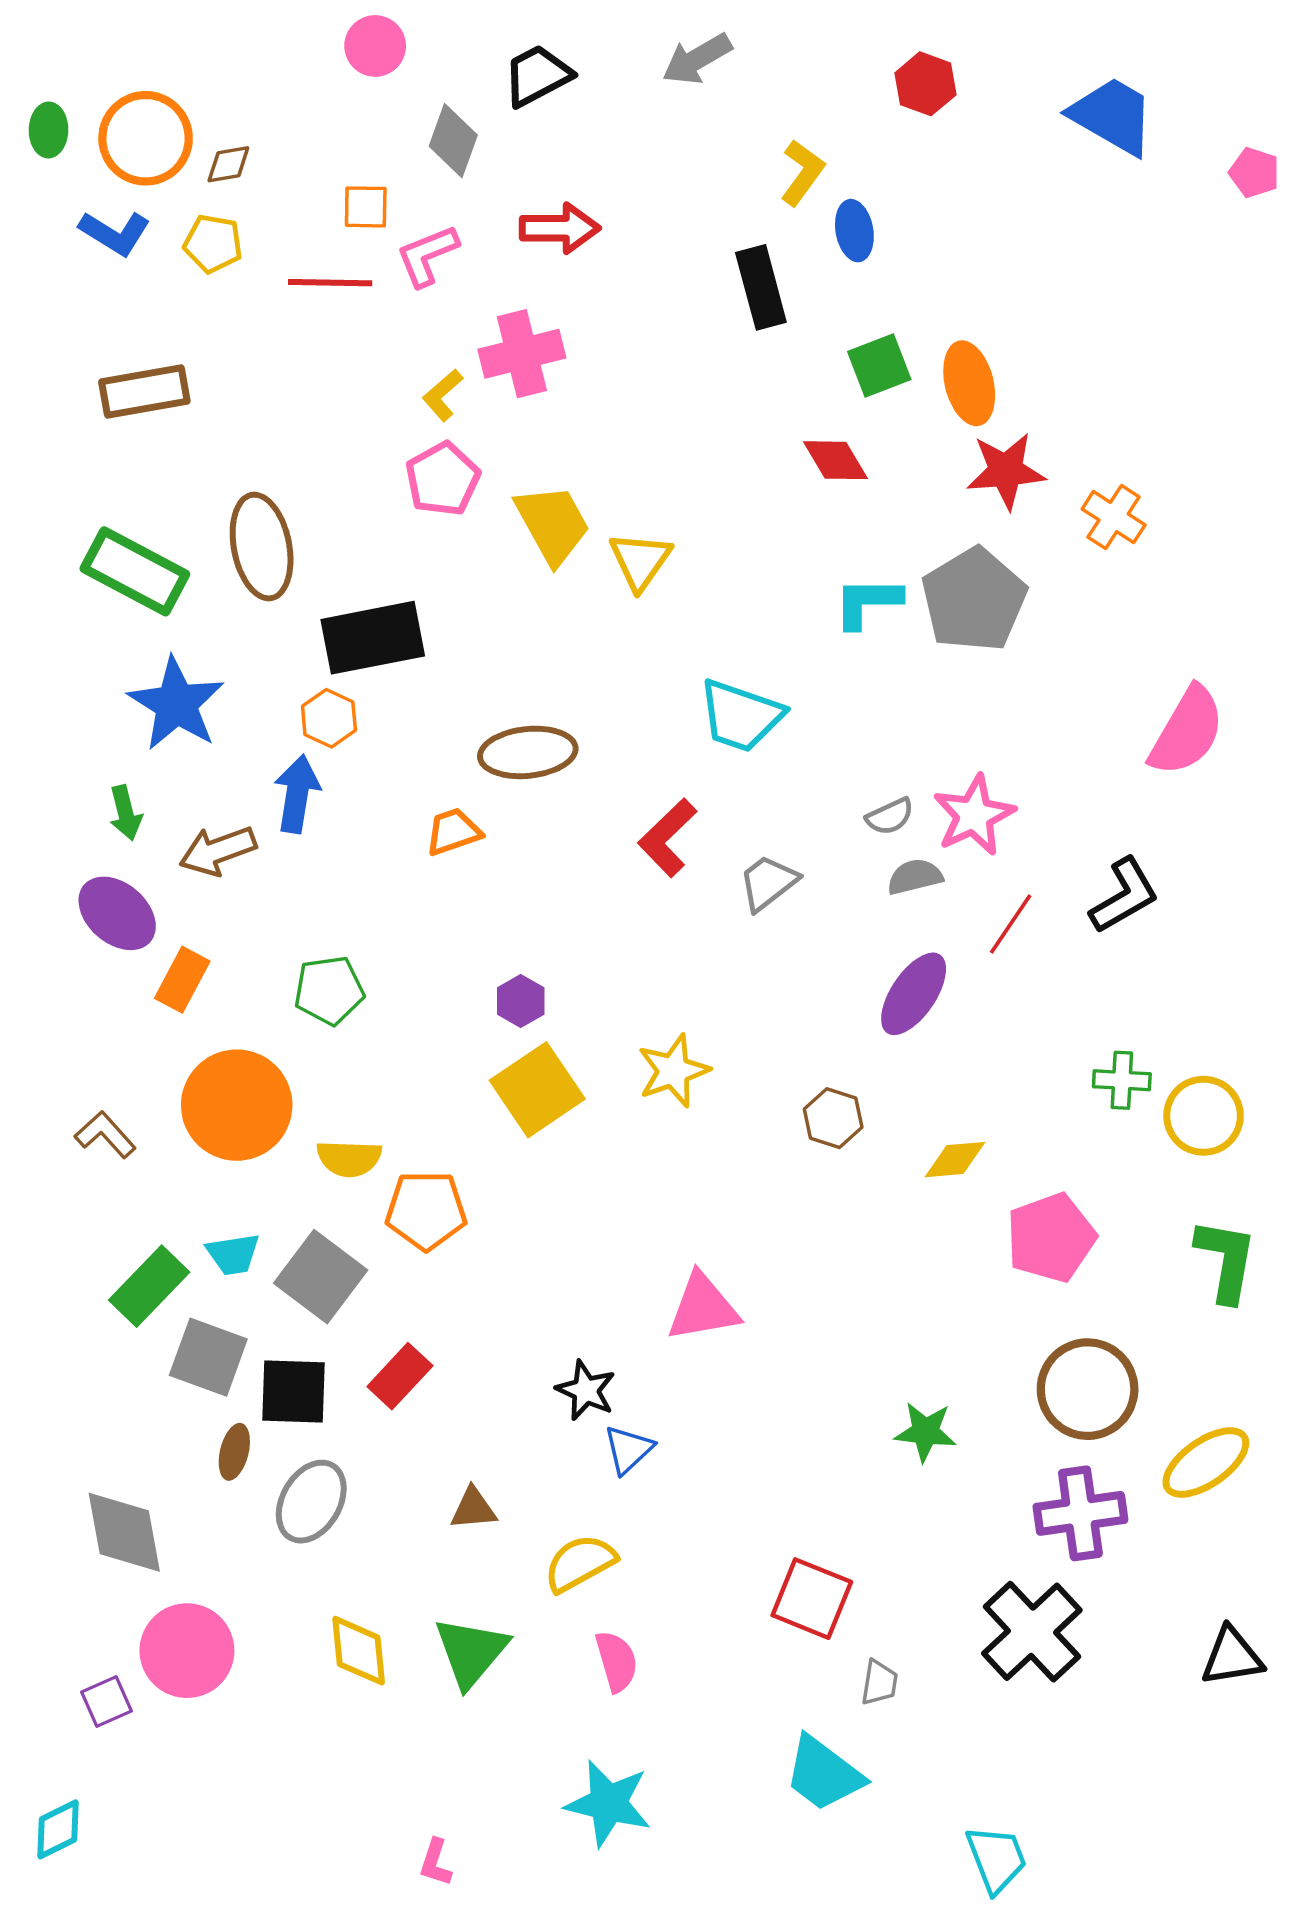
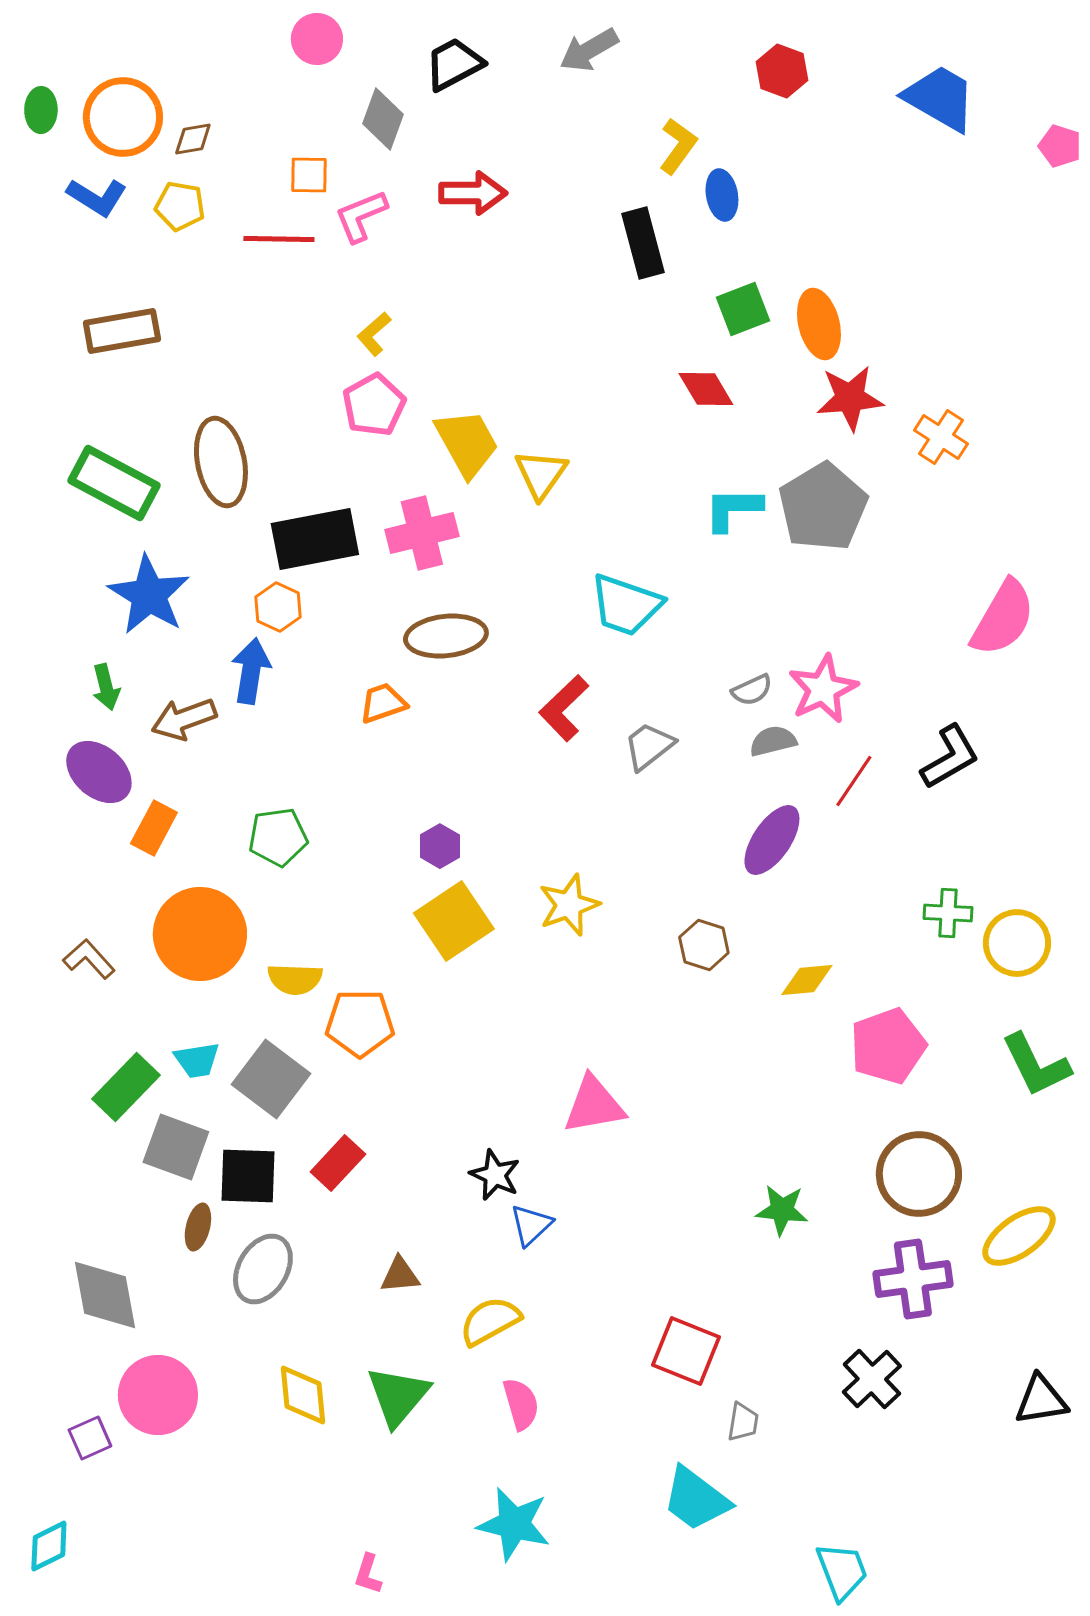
pink cross: (522, 354) -> (422, 533), moved
green L-shape: (1226, 1260) -> (1036, 1065), turned 144
black cross: (1032, 1632) -> (872, 1379), size x0.7

